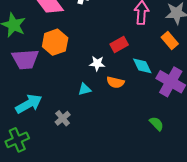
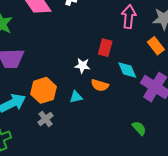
orange hexagon: (55, 42) -> (44, 90), moved
red rectangle: (119, 45) -> (105, 48), turned -48
cyan triangle: (85, 89) -> (76, 97), moved

